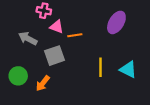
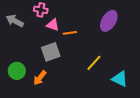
gray arrow: (28, 38) -> (15, 21), moved
yellow line: (100, 67) -> (94, 63), turned 42
cyan triangle: (128, 69) -> (120, 79), moved

